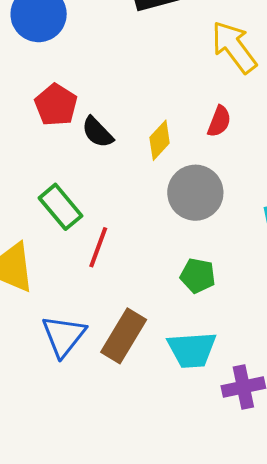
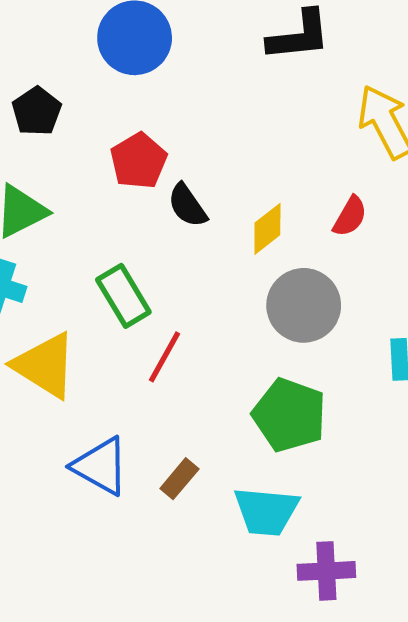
green pentagon: (198, 276) -> (289, 415), size x1.6
blue triangle: (64, 336) -> (100, 466), turned -48
brown rectangle: (124, 336) -> (179, 479), size x0.6

